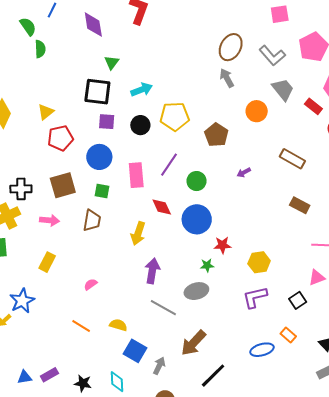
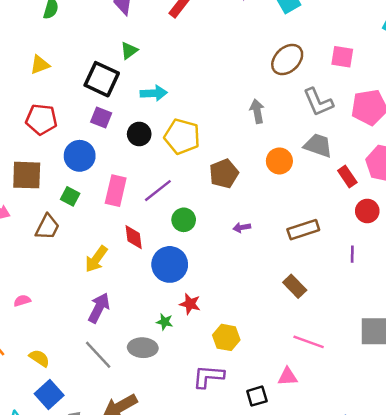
brown ellipse: (231, 47) -> (287, 60), moved
gray trapezoid: (283, 89) -> (318, 145), turned -50
yellow triangle: (46, 112) -> (40, 65), moved
brown rectangle: (292, 159) -> (303, 230), turned -65

